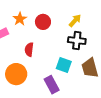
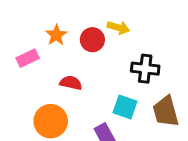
yellow arrow: (75, 21) -> (118, 28), moved, turned 64
red semicircle: (29, 50) -> (71, 83), turned 96

